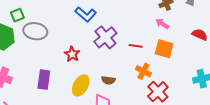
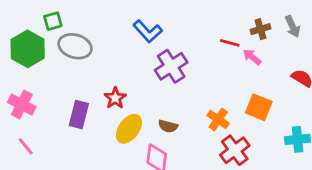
red line: (136, 46) -> (230, 43), moved
orange square: (164, 49) -> (259, 107), moved
red star: (72, 54) -> (115, 98), moved

